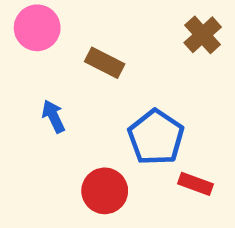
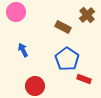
brown rectangle: (105, 63) -> (63, 27), moved
red circle: (105, 191) -> (35, 86), moved

